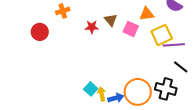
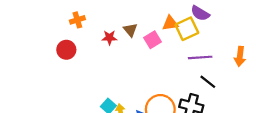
pink square: (131, 29) -> (153, 40), turned 35
red circle: (40, 32) -> (66, 50), moved
yellow square: (162, 35) -> (187, 29), moved

